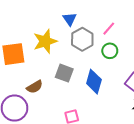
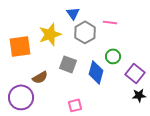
pink line: (109, 29) -> (110, 22), turned 56
green circle: (110, 51) -> (113, 56), moved

